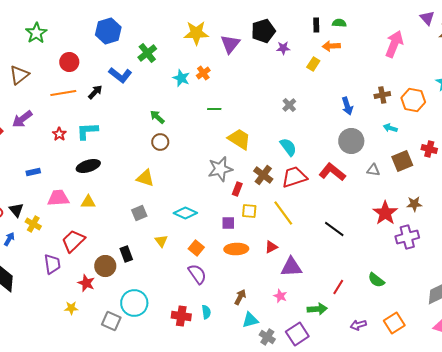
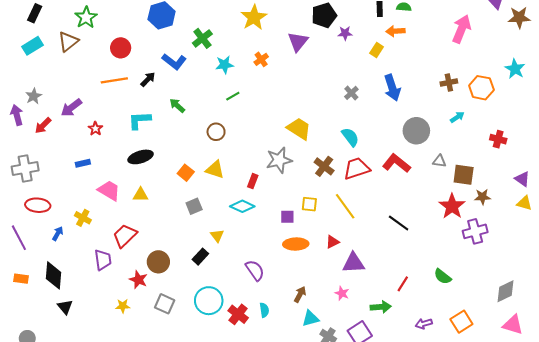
yellow star: (196, 33) -> (254, 17), turned -30
purple triangle: (230, 44) -> (298, 42), moved
brown triangle: (19, 75) -> (68, 42), moved
cyan star: (181, 78) -> (224, 65), moved, turned -30
blue arrow: (347, 106) -> (392, 88), moved, size x1.4
green line: (214, 109) -> (233, 96), moved, turned -32
green arrow: (157, 117) -> (177, 106), moved
cyan arrow: (390, 128) -> (457, 117), turned 128
red star: (59, 134) -> (95, 129), moved
brown square: (402, 161) -> (464, 175), moved, turned 30
yellow triangle: (145, 178) -> (215, 170), moved
red rectangle: (237, 189) -> (253, 181), moved
pink trapezoid: (58, 198) -> (109, 191), turned 35
black triangle: (16, 210) -> (65, 307), moved
orange square: (196, 248) -> (186, 173), moved
black rectangle: (126, 254) -> (200, 257), moved, turned 63
cyan circle: (134, 303) -> (209, 301), moved
red cross: (181, 316) -> (238, 314), turned 30
gray square: (111, 321) -> (165, 304), moved

